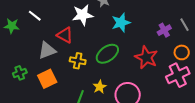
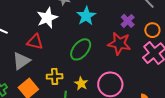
purple cross: (164, 30) -> (128, 21), moved
yellow cross: (78, 61) -> (55, 76), moved

